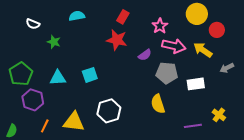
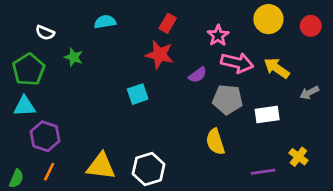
red circle: (217, 30) -> (311, 26), moved
green pentagon: (21, 74) -> (29, 69), moved
cyan square: (90, 75) -> (138, 94), moved
cyan triangle: (58, 78) -> (25, 106), moved
white hexagon: (109, 111) -> (149, 169), moved
orange line: (45, 126) -> (49, 172), moved

